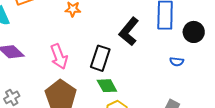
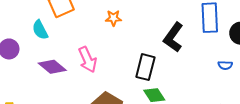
pink arrow: (59, 57) -> (88, 60), moved

